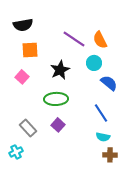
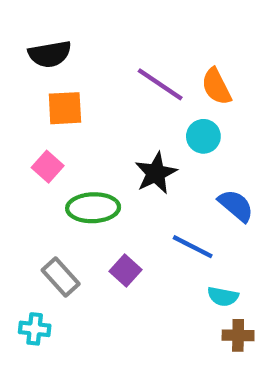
black star: (60, 70) -> (156, 173), moved
blue semicircle: (109, 83) -> (236, 206), moved
green ellipse: (56, 99) -> (93, 208), moved
blue line: (101, 113) -> (193, 247), moved, turned -30
cyan cross: (16, 152) -> (35, 329), turned 32

